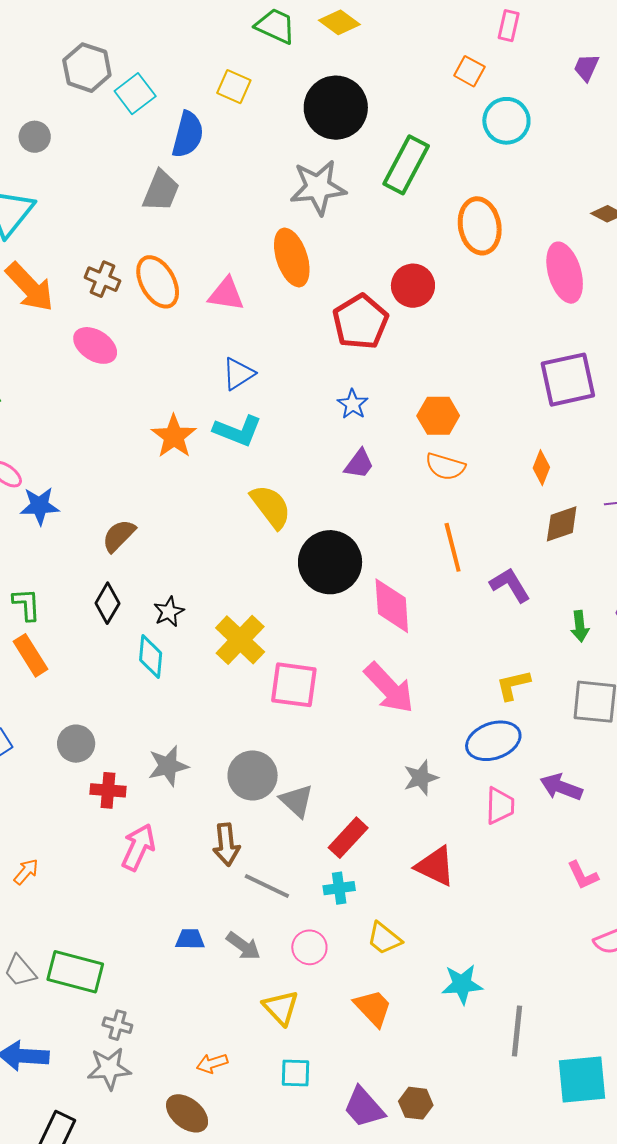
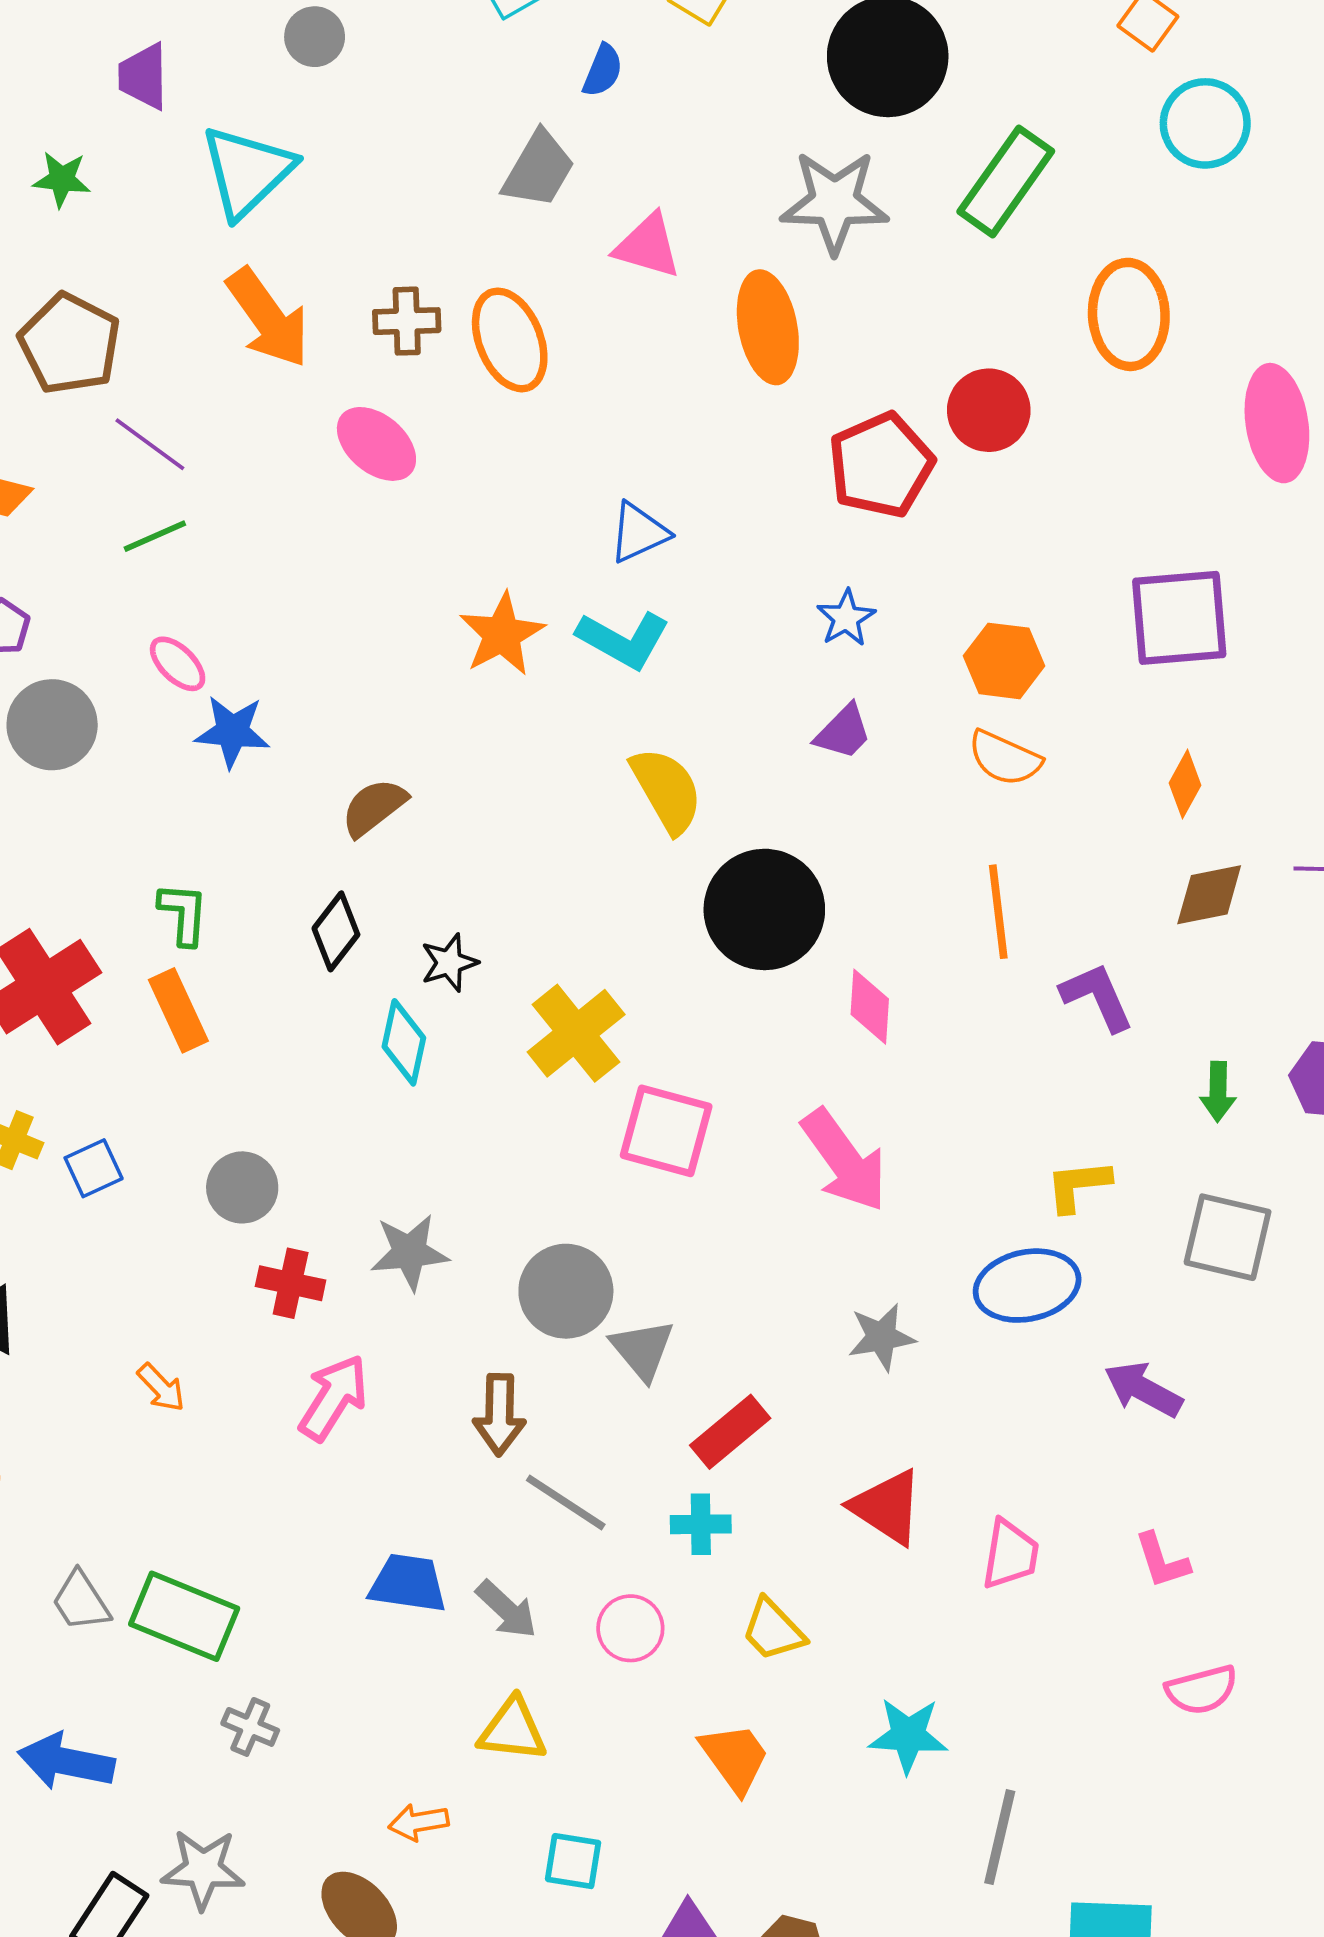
blue semicircle: (188, 135) -> (603, 70), size x0.6
brown cross: (102, 279) -> (407, 321), turned -32
pink triangle: (226, 294) -> (648, 246), moved
purple square: (568, 380) -> (1179, 618), moved
pink diamond: (392, 606) -> (870, 1007), size x0.7
pink trapezoid: (500, 806) -> (1010, 1554), moved
orange arrow: (26, 872) -> (161, 1388), moved, turned 88
blue trapezoid: (190, 939) -> (408, 1583), size x1.4
yellow triangle: (281, 1008) -> (513, 1730), moved, turned -48
gray star: (109, 1068) -> (203, 1869), moved

